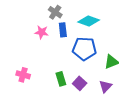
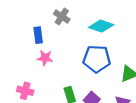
blue rectangle: (63, 30) -> (38, 35), moved
pink star: (42, 32) -> (45, 58), moved

